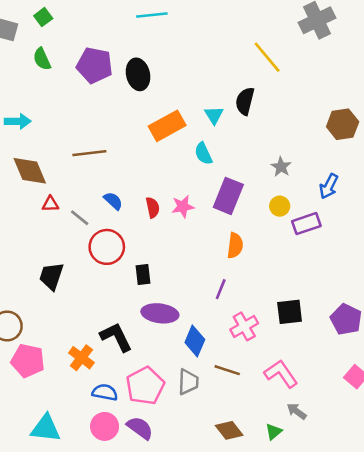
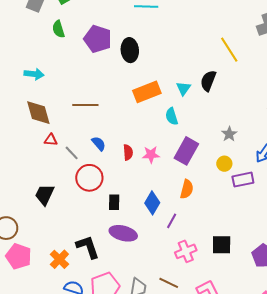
blue diamond: (195, 341) -> (152, 203), moved

